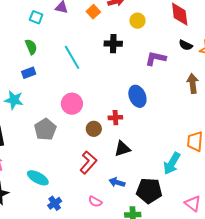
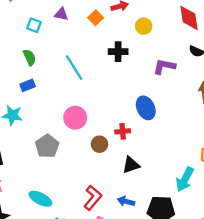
red L-shape: (88, 162) -> (93, 198), moved

